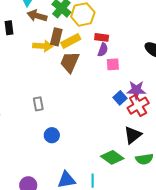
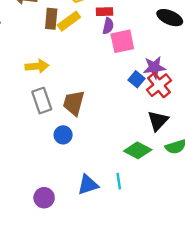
yellow arrow: (43, 46) -> (37, 66), moved
brown trapezoid: (70, 62) -> (74, 103), moved
pink square: (113, 64) -> (122, 41), size x1.5
gray rectangle: (38, 104) -> (42, 101), size x1.5

